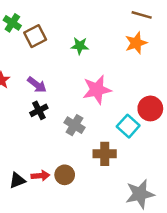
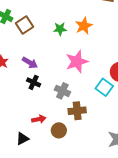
orange star: (136, 43) -> (84, 26), moved
black cross: (39, 110) -> (34, 82), turned -32
brown cross: (105, 154) -> (77, 111), moved
red arrow: (40, 176) -> (39, 119), moved

